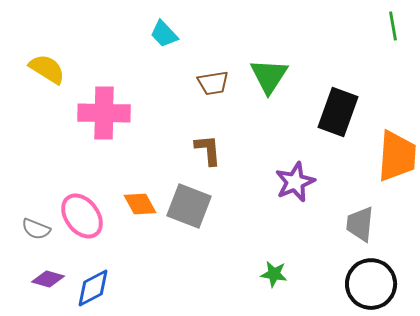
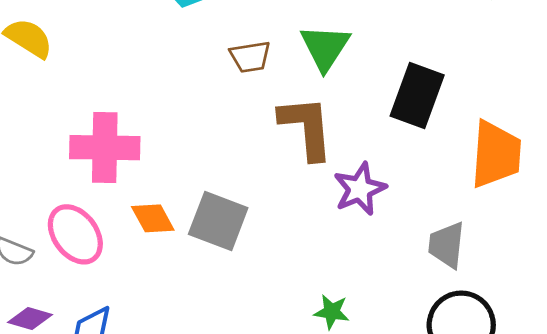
pink cross: (104, 113) -> (105, 148), moved
brown L-shape: (208, 150) -> (306, 128), moved, size x1.6

